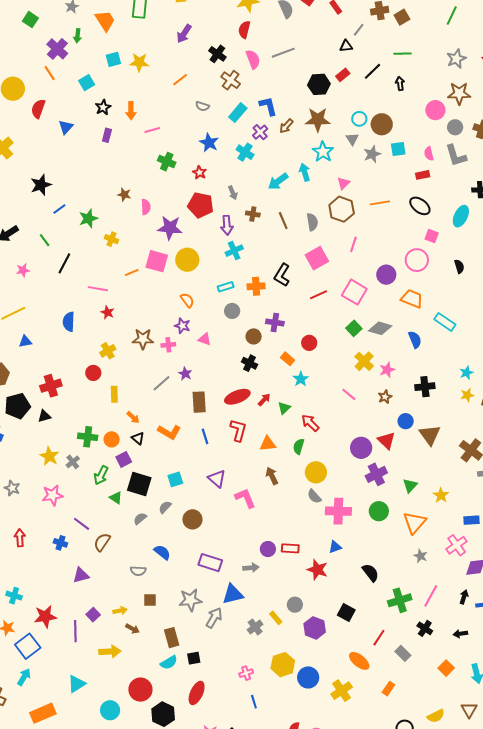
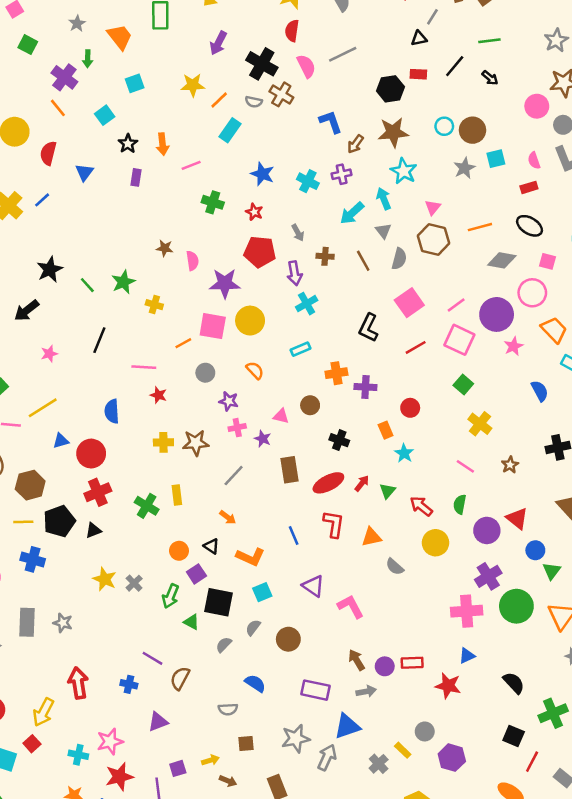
black cross: (217, 54) -> (262, 64), size x1.4
yellow star: (139, 62) -> (193, 85), moved
red rectangle: (343, 75) -> (418, 74), turned 48
black arrow: (400, 84) -> (490, 78), turned 144
gray semicircle: (202, 106) -> (254, 102), moved
cyan rectangle: (238, 113) -> (230, 130), moved
purple cross: (260, 132) -> (342, 174), moved, turned 35
gray triangle: (352, 139) -> (383, 231), moved
black star: (41, 185) -> (50, 270), moved
blue line: (59, 209) -> (42, 200), moved
gray semicircle: (312, 222) -> (399, 259), turned 30
green line: (45, 240) -> (87, 285), moved
pink line: (353, 244) -> (456, 305), moved, turned 42
purple circle: (386, 275) -> (497, 314), size x1.4
orange cross: (256, 286) -> (336, 373), moved
orange trapezoid: (412, 299) -> (554, 330), moved, turned 30
gray circle: (232, 311) -> (205, 373), moved
purple star: (182, 326) -> (229, 401), moved
gray diamond: (380, 328) -> (502, 260), moved
brown circle: (254, 336) -> (310, 405), moved
brown star: (143, 339) -> (196, 443), moved
yellow cross: (108, 351) -> (163, 442), turned 35
orange rectangle: (288, 359) -> (386, 430), turned 32
pink star: (387, 370) -> (514, 346), moved
red circle: (93, 373) -> (91, 454), moved, size x1.5
purple star: (185, 374) -> (263, 439), moved
brown rectangle: (199, 402) -> (290, 470), moved
orange arrow: (133, 417) -> (228, 517), moved
blue circle: (406, 421) -> (535, 550), moved
orange L-shape: (169, 432) -> (250, 557), moved
green cross: (88, 437) -> (147, 506), moved, turned 30
green semicircle: (299, 446) -> (460, 504), moved
yellow circle: (316, 472) -> (436, 543), moved
purple cross: (376, 474) -> (488, 576), moved
brown arrow: (272, 476) -> (357, 660), moved
pink star: (53, 495) -> (110, 742), moved
gray semicircle: (314, 496) -> (395, 567), moved
green circle: (379, 511) -> (516, 606), size x1.4
red arrow: (20, 538) -> (78, 683), size x1.4
black square: (346, 612) -> (514, 736), moved
purple square: (93, 615) -> (178, 768), turned 32

